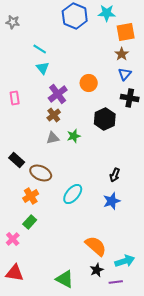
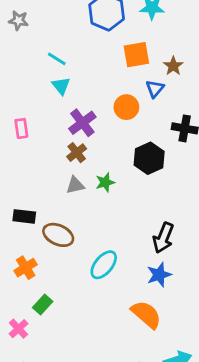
orange square: (126, 32) -> (136, 55), moved
blue triangle: (125, 74) -> (155, 89), moved
black rectangle: (17, 160) -> (24, 216), turned -35
black arrow: (115, 175) -> (163, 238), size x1.5
orange cross: (31, 196) -> (26, 268), moved
orange semicircle: (96, 246) -> (146, 314), moved

